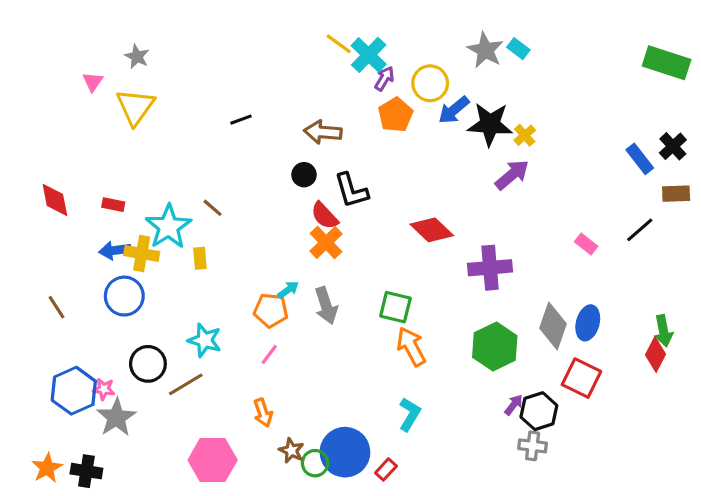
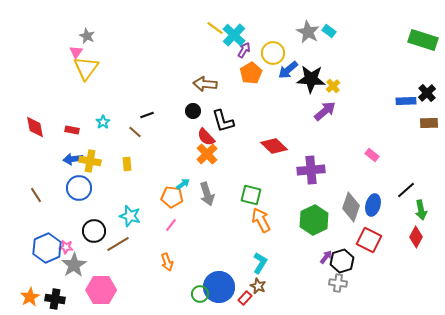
pink triangle: (93, 82) -> (76, 52), moved
black line: (241, 120) -> (147, 115), moved
blue rectangle: (640, 159) -> (406, 101), turned -54
cyan star: (168, 227) -> (103, 122), moved, size x0.5
black line: (640, 230) -> (406, 190), moved
red diamond: (656, 354) -> (416, 237), moved
brown star: (291, 451) -> (258, 286), moved
pink hexagon: (213, 460) -> (101, 290), moved

